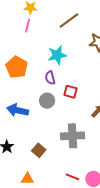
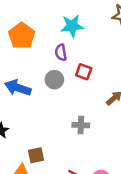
gray cross: (72, 136) -> (81, 125), size x0.6
brown square: (39, 150) -> (36, 155), moved, turned 32

